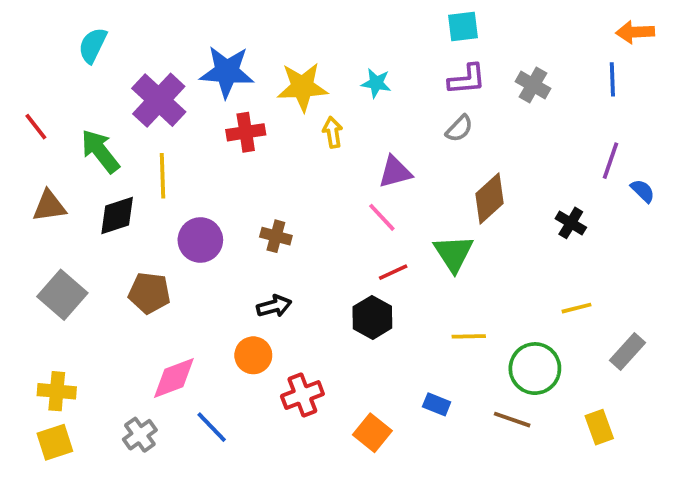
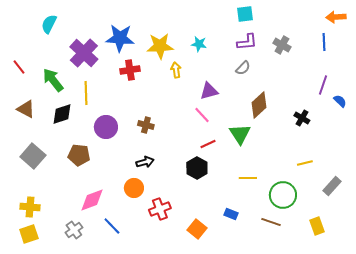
brown triangle: (49, 206) -> (26, 109), turned 36

